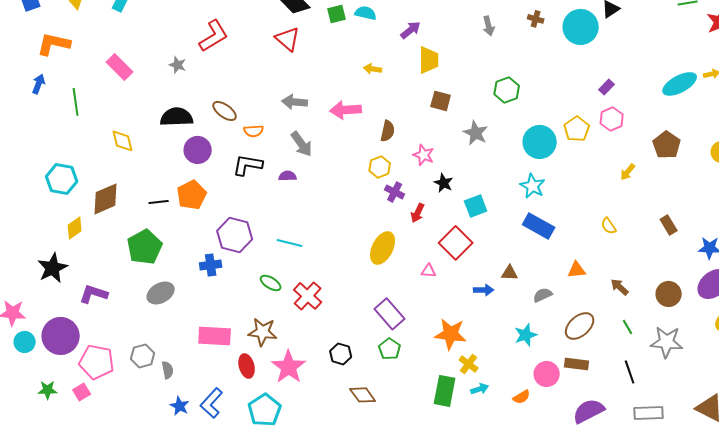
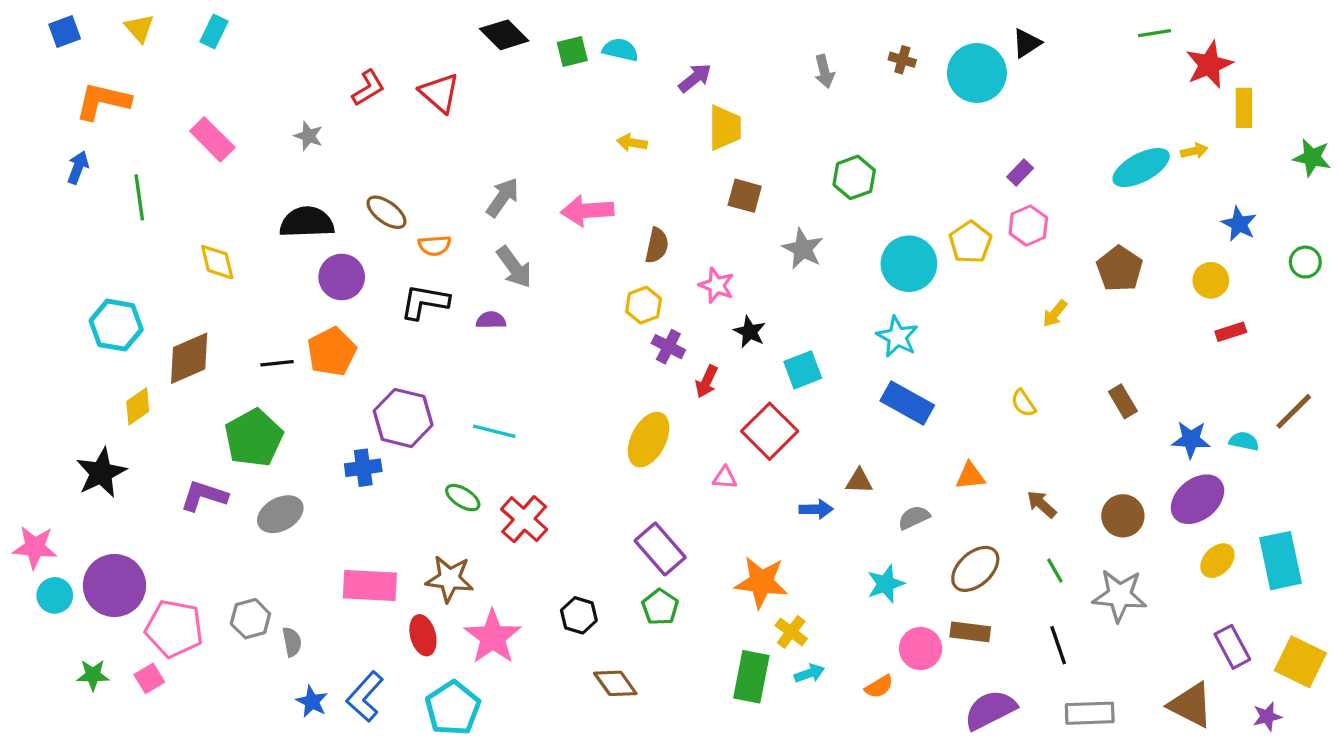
red L-shape: (214, 36) -> (368, 88), size x0.7
red triangle: (288, 39) -> (440, 93), moved
gray arrow: (295, 102) -> (503, 197), turned 120
purple L-shape: (94, 294) -> (204, 496), moved

